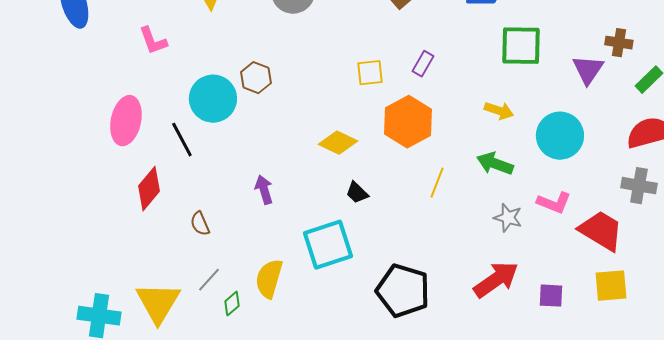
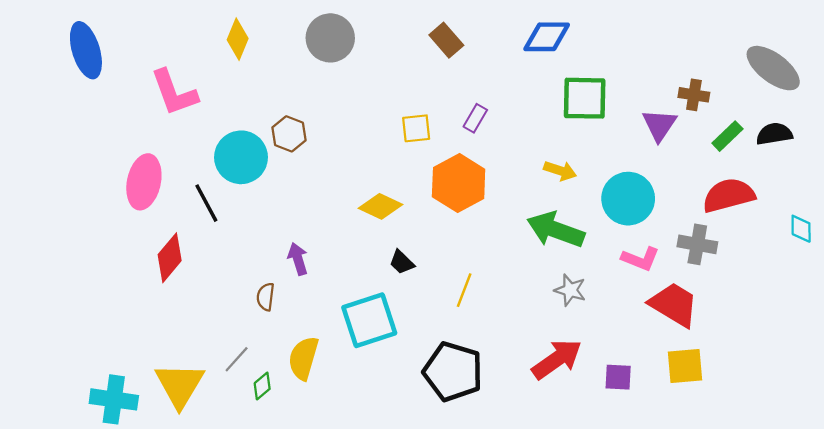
pink L-shape: (153, 41) -> (174, 93), size x1.5
green arrow: (495, 164) -> (556, 230), size x1.4
yellow line: (437, 183) -> (464, 290), moved
gray cross: (639, 186) -> (697, 244), moved
pink L-shape: (554, 203) -> (640, 259), moved
brown semicircle: (200, 224) -> (266, 297), moved, turned 30

